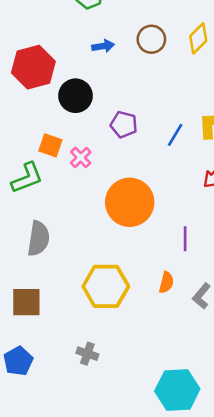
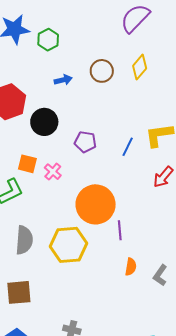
purple line: (185, 239) -> (120, 230), moved
yellow hexagon: (106, 286) -> (69, 245), moved

